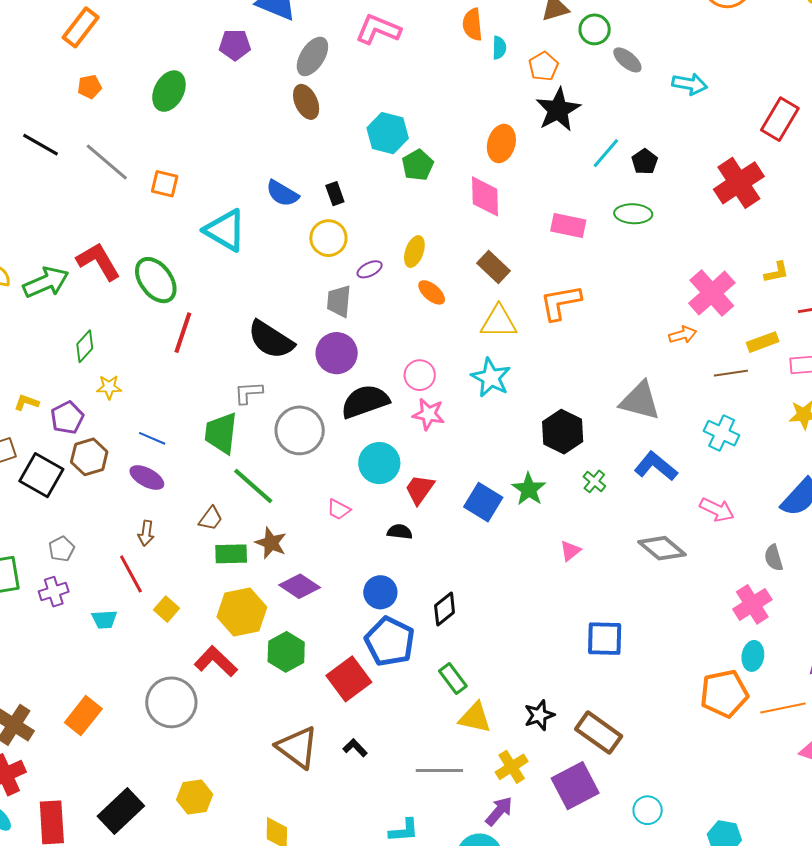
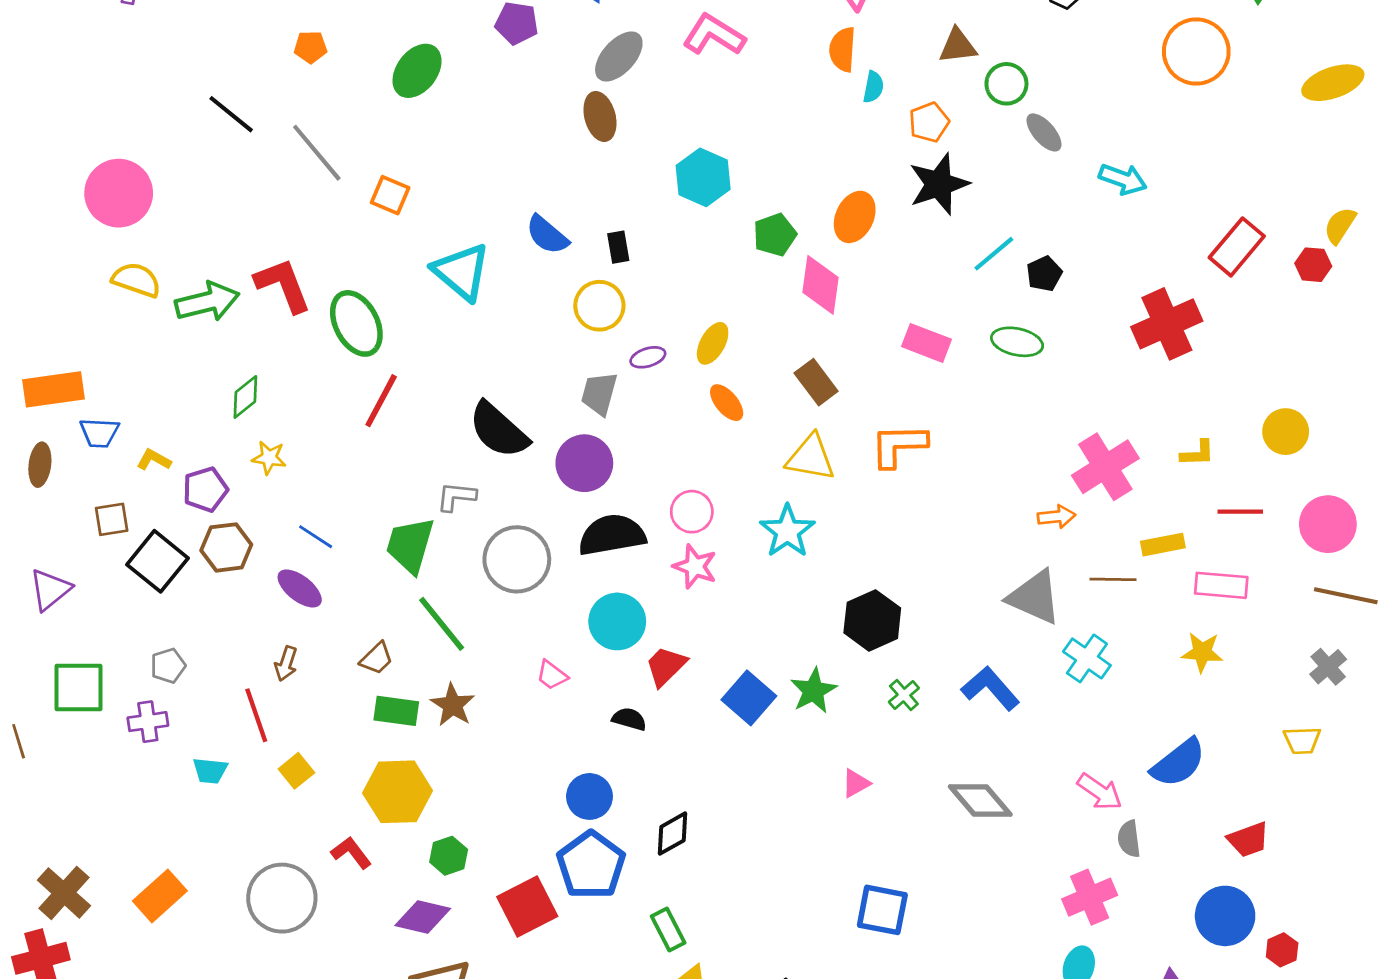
green pentagon: (418, 165) -> (775, 235), moved
gray triangle: (640, 401) -> (1035, 597), moved
pink arrow: (717, 510) -> (1100, 792), moved
purple diamond: (300, 586) -> (423, 917), moved, turned -30
green hexagon: (286, 652) -> (449, 856), size x0.7
red L-shape: (216, 661) -> (351, 853), size x0.7

